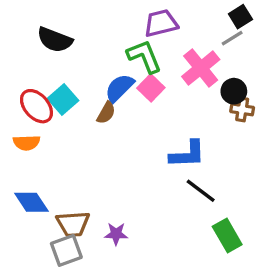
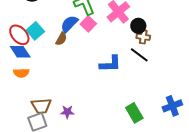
orange semicircle: (27, 143) -> (21, 73), moved
black line: (201, 191) -> (139, 55), moved
blue diamond: (32, 202) -> (20, 52), moved

